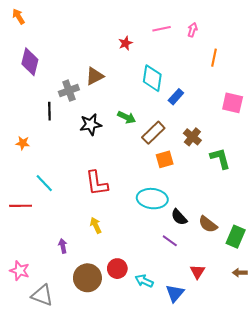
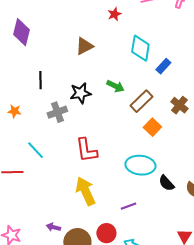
gray cross: (69, 91) -> (57, 112), moved
orange square: (165, 159) -> (152, 127), turned -30
yellow arrow: (96, 225) -> (85, 191), size x1.8
purple line: (170, 241) -> (128, 206), moved, turned -56
purple arrow: (63, 246) -> (53, 227), moved, turned -64

